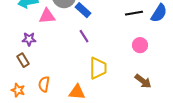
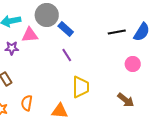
purple star: (29, 39) -> (12, 48), moved
pink circle: (140, 45) -> (133, 64), moved

